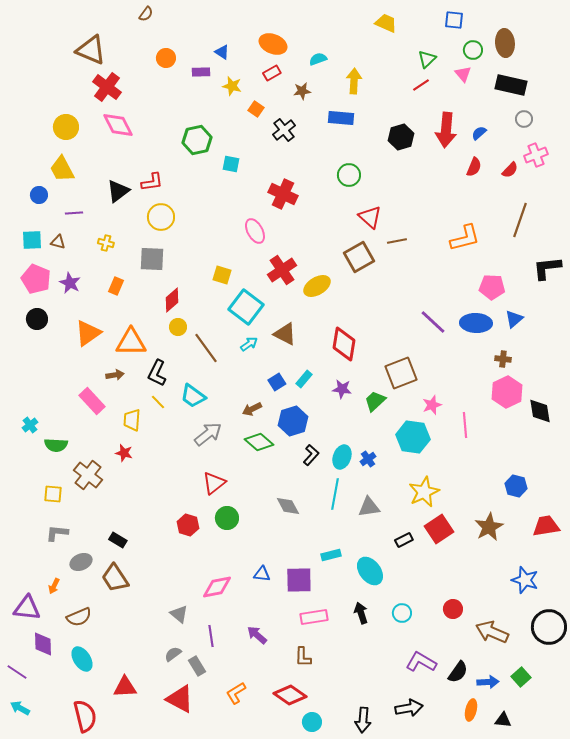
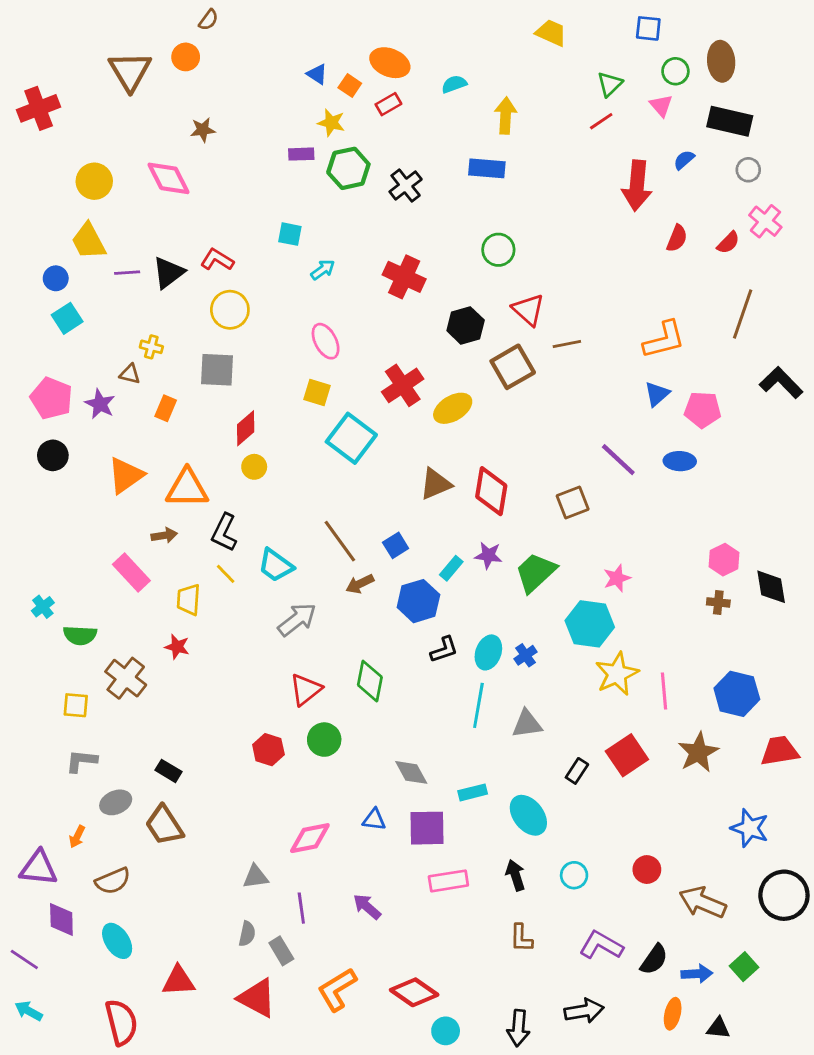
brown triangle: (91, 50) -> (130, 71), turned 36
orange circle: (166, 58) -> (186, 57), moved
purple rectangle: (201, 72) -> (301, 154), moved
red cross: (107, 87) -> (39, 108), moved, turned 32
brown star: (302, 91) -> (203, 130), moved
orange square: (256, 109) -> (350, 86), moved
blue semicircle: (479, 133) -> (684, 160), moved
black hexagon: (401, 137) -> (466, 325), moved
green hexagon: (197, 140) -> (348, 168), moved
pink cross: (536, 155) -> (765, 221), turned -30
cyan square: (231, 164) -> (290, 234), moved
red L-shape: (152, 182) -> (217, 260), turned -140
purple line: (74, 213) -> (127, 273), moved
pink ellipse: (255, 231) -> (326, 341), moved
cyan square: (32, 240) -> (67, 318), moved, turned -30
brown triangle: (58, 242) -> (130, 374), moved
black L-shape: (547, 268) -> (781, 383), turned 52
blue triangle: (514, 319) -> (657, 394), moved
blue ellipse: (476, 323) -> (680, 461), size x0.7
brown triangle: (285, 334) -> (436, 484), moved, turned -50
cyan arrow: (249, 344) -> (323, 270), moved
brown line: (206, 348) -> (340, 541), moved
brown cross: (503, 359) -> (718, 602), moved
brown square: (401, 373) -> (573, 503), moved, size x0.7
cyan rectangle: (304, 379) -> (451, 568), moved
pink hexagon: (507, 392) -> (724, 560), size x0.7
green trapezoid: (375, 401) -> (536, 572), size x1.4
pink line: (465, 425) -> (664, 691), moved
green diamond: (259, 442) -> (370, 681), moved, turned 60
black L-shape: (311, 455) -> (444, 650), turned 30
blue hexagon: (516, 486) -> (737, 694), size x1.4
yellow star: (424, 492) -> (617, 674), moved
gray diamond: (288, 506) -> (411, 772), moved
black rectangle: (404, 540) -> (577, 771), turned -30
gray triangle: (179, 614) -> (256, 877), turned -48
gray semicircle: (173, 654) -> (247, 934), turned 138
brown L-shape: (303, 657) -> (521, 938), moved
orange L-shape: (236, 693) -> (337, 989), size x1.4

